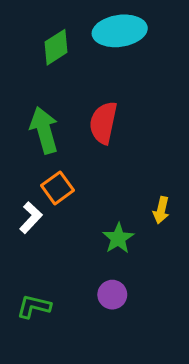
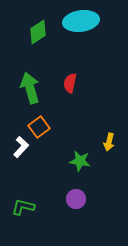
red semicircle: (103, 123) -> (70, 83), size x0.7
green star: (118, 238) -> (80, 161), turned -30

